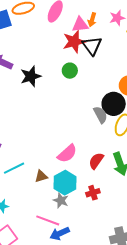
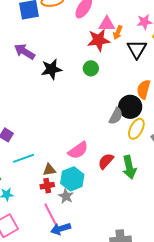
orange arrow: (92, 20) -> (118, 33), moved
black triangle: (92, 46) -> (137, 49), moved
gray semicircle: (100, 115) -> (116, 116), turned 48
red cross: (93, 193) -> (47, 186), moved
pink line: (48, 220) -> (50, 214), turned 35

